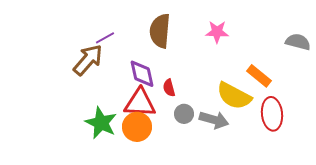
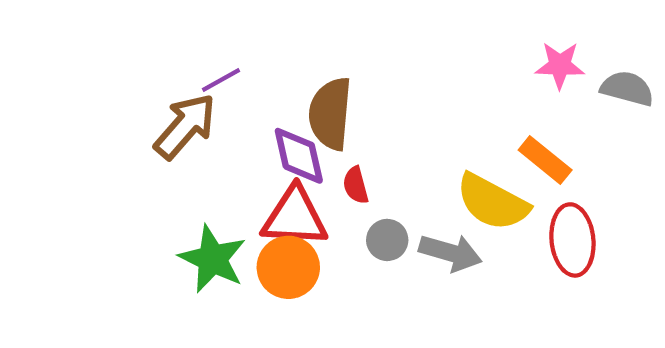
brown semicircle: (160, 31) -> (330, 114), moved
pink star: (217, 32) -> (560, 65), moved

